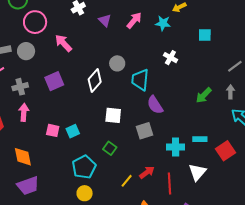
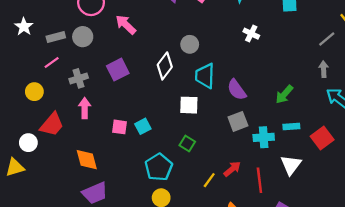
cyan trapezoid: (140, 80) -> (205, 76), moved
green arrow: (204, 95) -> (284, 94), moved
gray square: (144, 131) -> (238, 121), moved

